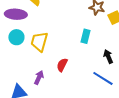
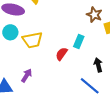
yellow trapezoid: (39, 42) -> (32, 40), turned -125
red semicircle: (62, 65) -> (62, 54), moved

